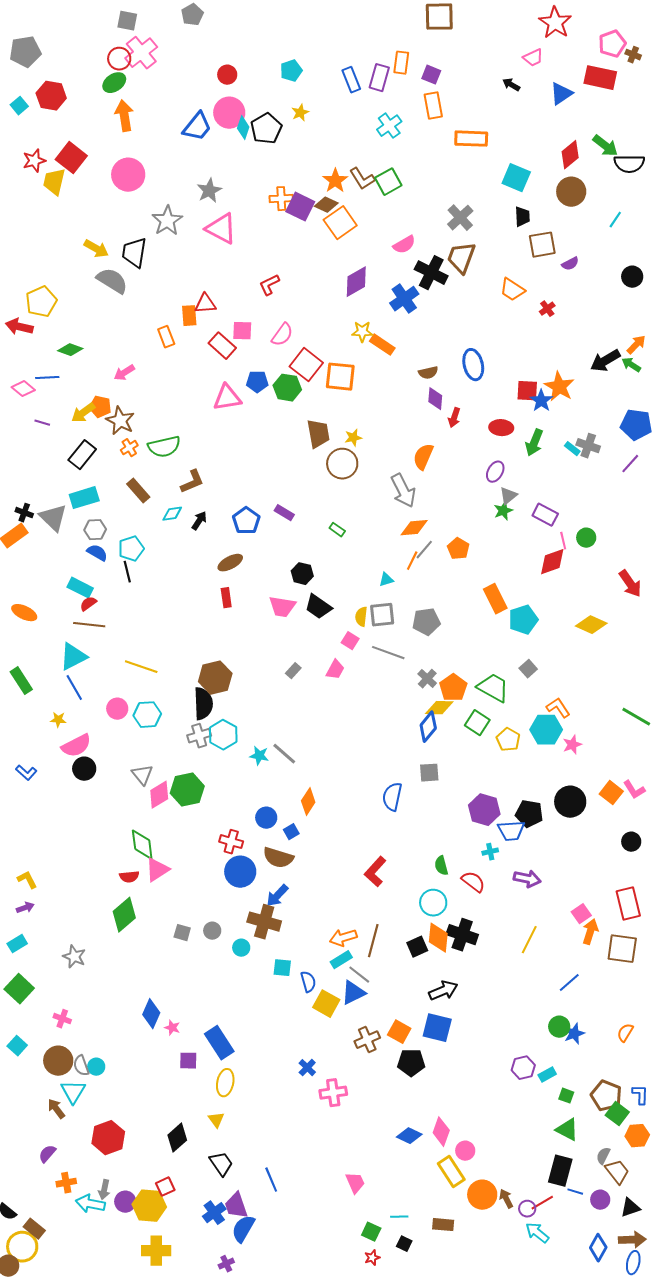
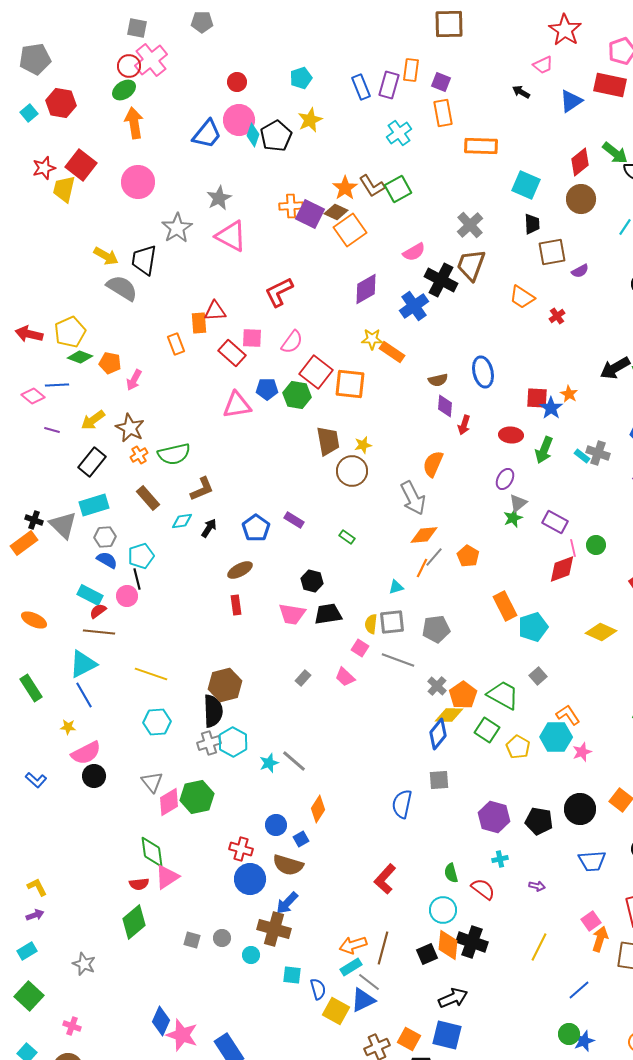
gray pentagon: (192, 15) -> (202, 22), turned 30
yellow star: (300, 113) -> (310, 120), size x1.4
red L-shape: (269, 285) -> (279, 292), size x1.4
yellow pentagon: (41, 302) -> (70, 332), moved
pink arrow: (124, 373) -> (134, 380), turned -30
orange star: (559, 387) -> (569, 394), size x0.6
orange pentagon: (100, 407) -> (110, 363), moved
black trapezoid: (318, 607) -> (328, 614), turned 136
pink trapezoid: (335, 670) -> (345, 677), turned 105
pink circle: (117, 709) -> (127, 596), moved
cyan star: (259, 756) -> (269, 763), turned -30
blue trapezoid: (511, 831) -> (592, 861), moved
purple arrow: (527, 879) -> (537, 886), size x0.6
pink star: (172, 1028) -> (182, 1035), size x2.0

